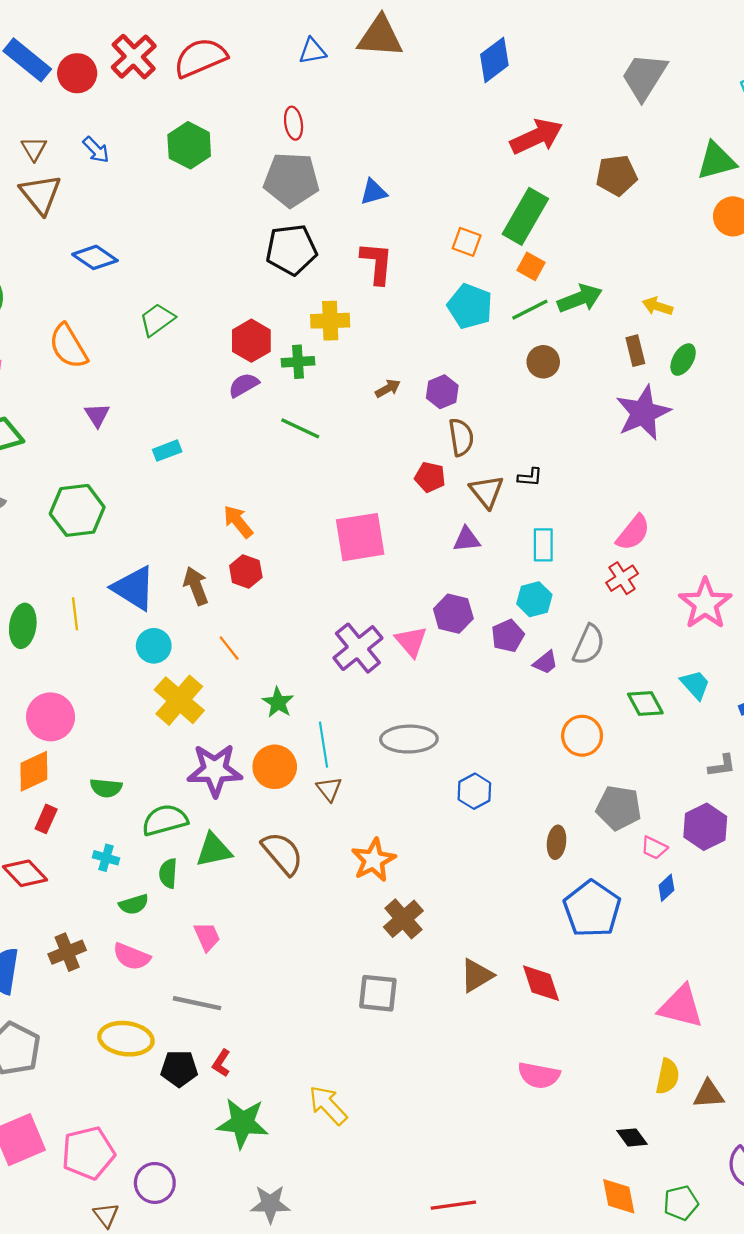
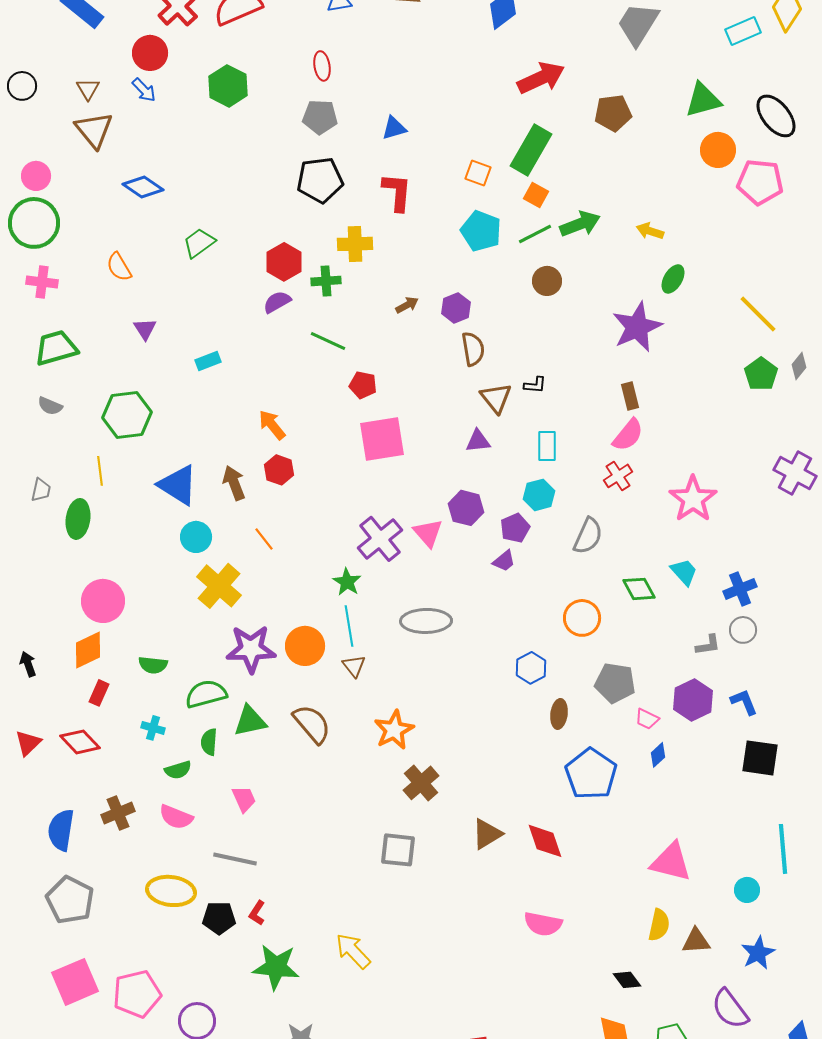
red circle: (77, 73) -> (150, 53), moved
gray pentagon: (291, 180) -> (320, 117), size x0.7
orange semicircle: (68, 346) -> (119, 267), size x0.7
brown rectangle: (635, 351) -> (630, 396), moved
red pentagon: (430, 477) -> (363, 385), moved
yellow line: (75, 614) -> (100, 471), moved
purple trapezoid: (545, 662) -> (504, 561), moved
green star: (278, 702) -> (347, 582), moved
blue hexagon: (474, 791) -> (531, 668), moved

